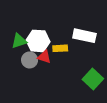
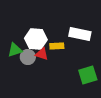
green triangle: (19, 41) -> (15, 50), moved
green square: (93, 79) -> (88, 75), turned 30

